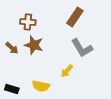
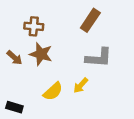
gray L-shape: (82, 48) -> (99, 58), turned -55
yellow semicircle: (41, 86) -> (53, 91), moved, turned -54

